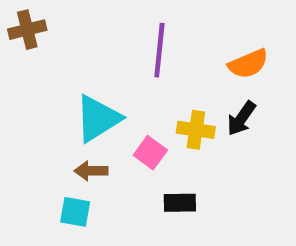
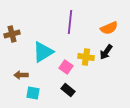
brown cross: (27, 30) -> (12, 34), moved
brown arrow: (91, 171) -> (21, 75), moved
black rectangle: (180, 203) -> (68, 90), moved, turned 40

